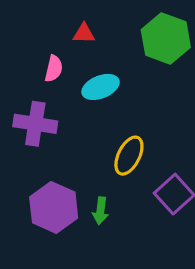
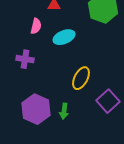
purple cross: (35, 124) -> (25, 59), size x0.7

